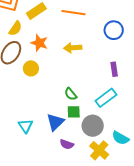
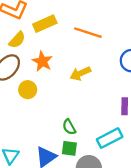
yellow arrow: (73, 48) -> (80, 73), turned -30

